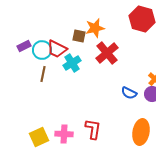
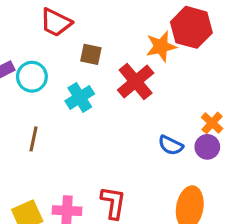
orange star: (95, 28) -> (161, 46), moved
red trapezoid: (57, 49) -> (56, 23), moved
brown line: (43, 74) -> (34, 139), moved

